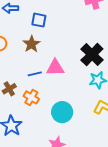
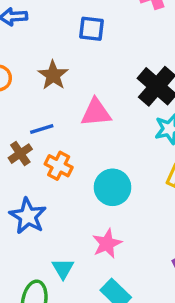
blue square: (39, 20) -> (91, 29), moved
blue line: (35, 74) -> (42, 129), moved

